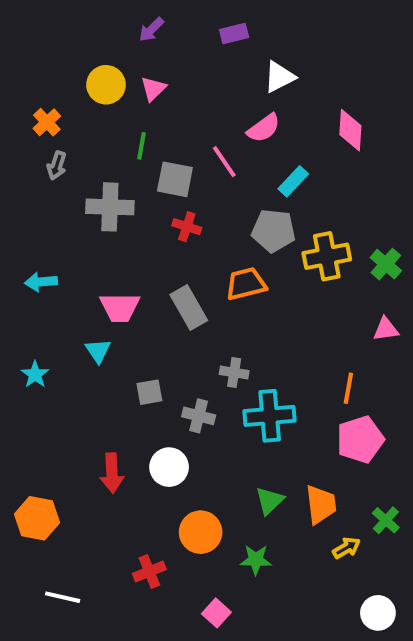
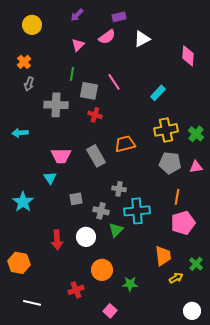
yellow circle: (106, 85) -> (32, 25), moved
pink semicircle: (264, 128) -> (107, 37), moved
pink diamond: (350, 130) -> (188, 56), moved
cyan rectangle: (293, 181) -> (158, 93), moved
gray pentagon: (274, 231) -> (170, 163), moved
cyan arrow: (41, 282) -> (20, 133), moved
cyan star: (35, 374) -> (23, 202), moved, size x1.5
green triangle: (270, 501) -> (116, 230), moved

